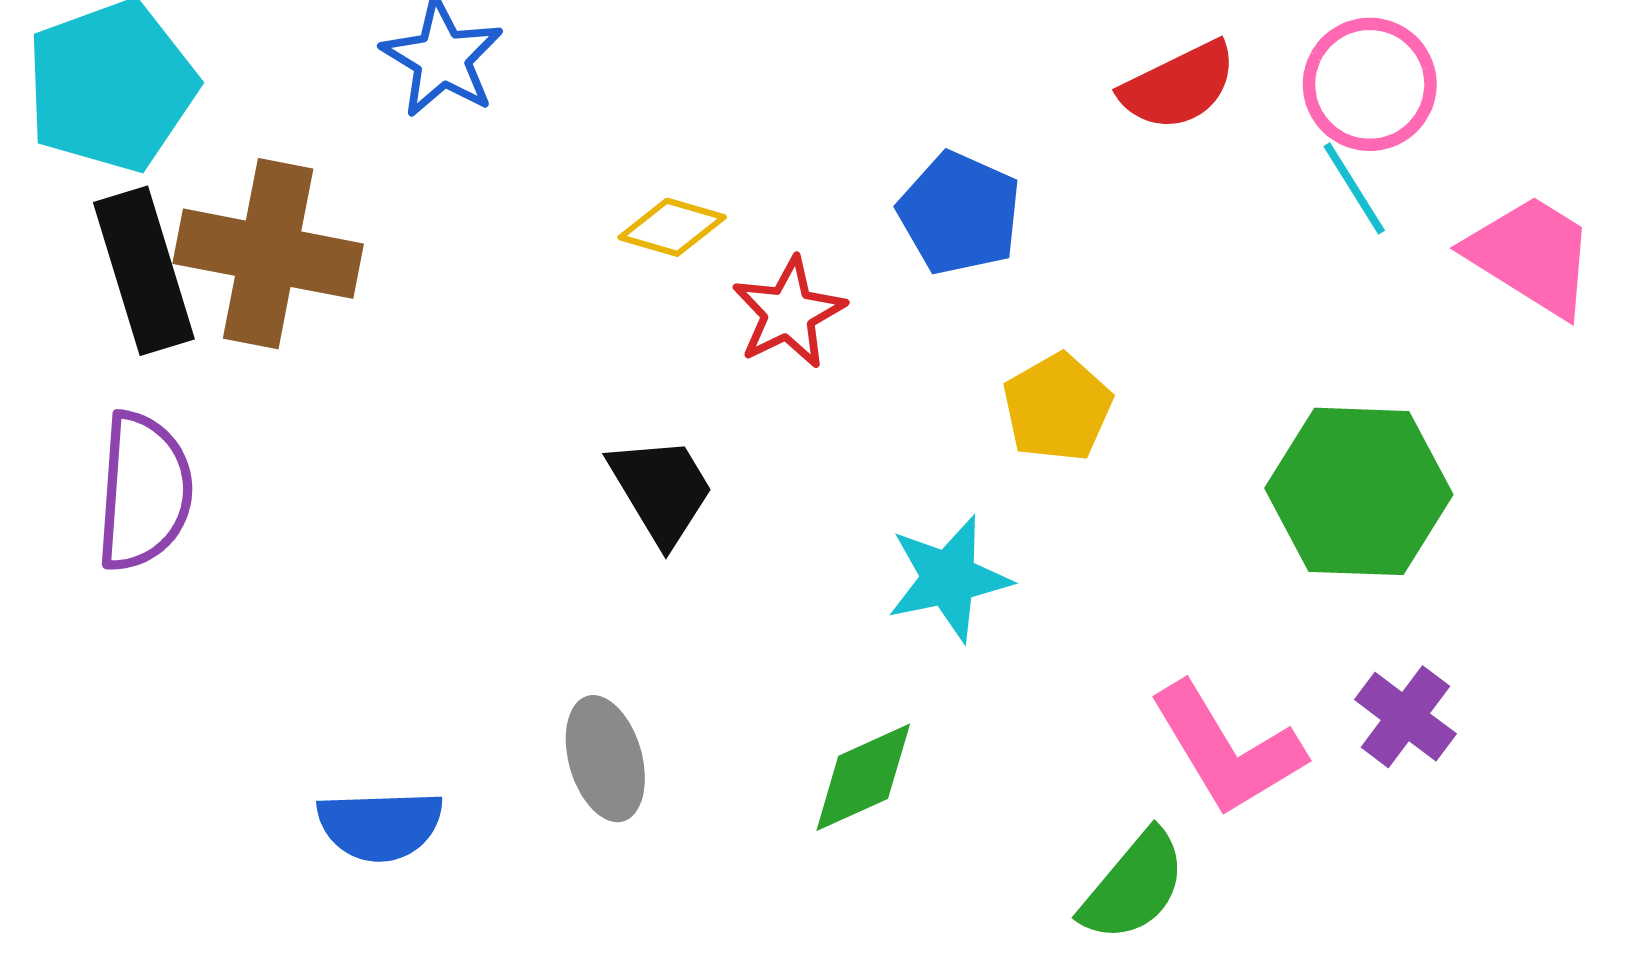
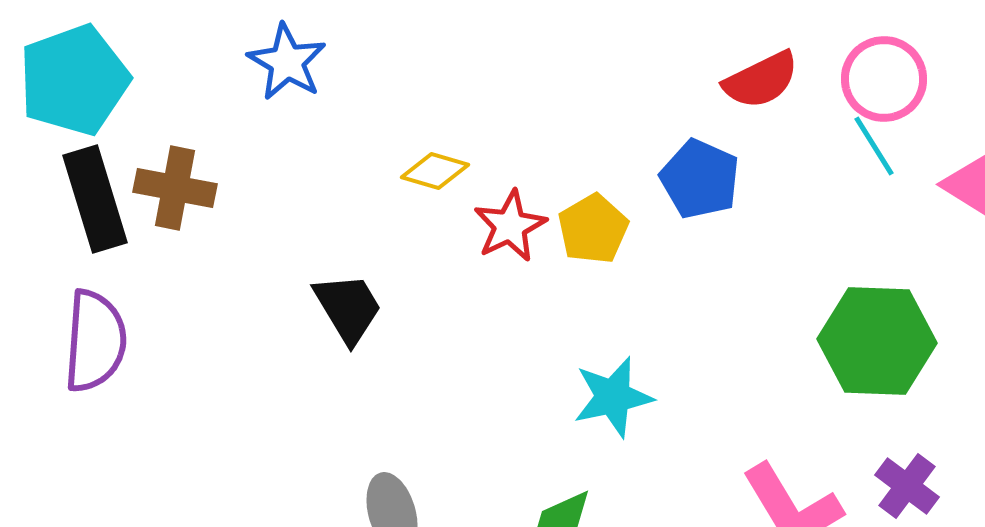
blue pentagon: (960, 213) -> (700, 179), moved
brown cross: (268, 254) -> (175, 188), size x0.7
yellow pentagon: (1057, 408) -> (593, 229), moved
black trapezoid: (661, 490) -> (348, 308), moved

